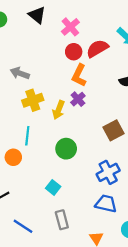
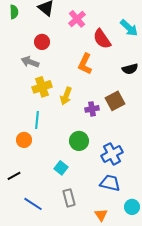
red semicircle: (97, 48) -> (102, 39), turned -95
red circle: (74, 52) -> (42, 42), moved
purple cross: (78, 99) -> (92, 109), moved, turned 32
brown square: (114, 130) -> (115, 101), moved
green circle: (66, 149) -> (79, 141), moved

